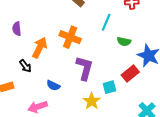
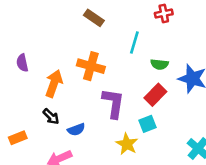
black arrow: (25, 66) -> (51, 117), moved
red rectangle: (130, 74) -> (155, 95), moved
blue semicircle: (53, 85) -> (76, 129), turned -40

